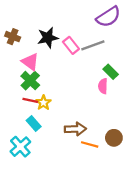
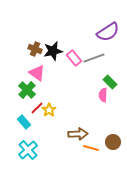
brown cross: (13, 37) -> (35, 49), moved
green cross: (30, 81) -> (27, 90), moved
red line: (30, 100) -> (37, 108), turned -56
cyan rectangle: (34, 124) -> (24, 122), moved

